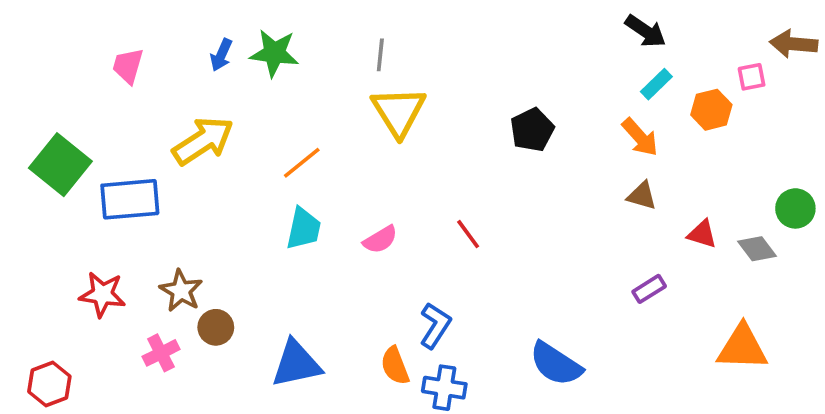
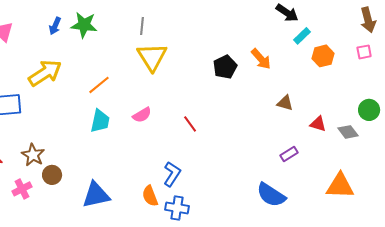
brown arrow: (794, 44) -> (368, 20), turned -110
pink square: (752, 77) -> (364, 52), moved
cyan rectangle: (656, 84) -> (302, 36), moved
orange arrow: (640, 137) -> (261, 59), moved
pink semicircle: (380, 240) -> (142, 115), moved
blue semicircle: (556, 364) -> (271, 195), moved

